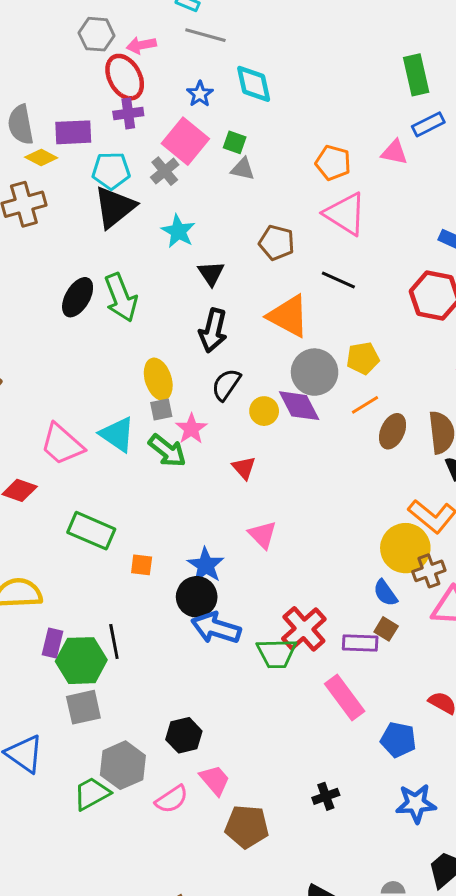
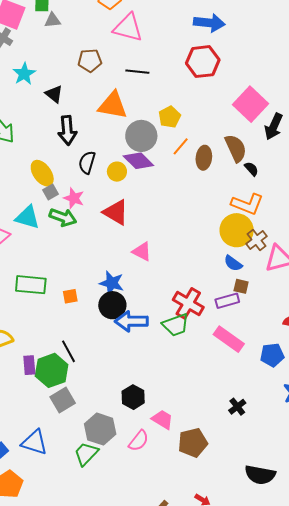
cyan star: (178, 231) -> (24, 74), turned 30
red triangle: (244, 468) -> (116, 212), size x1.6

